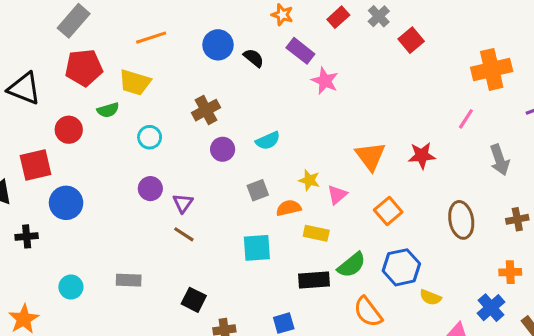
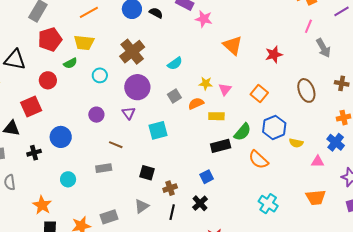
brown cross: (206, 110) -> (132, 52), size x1.4
pink line: (466, 119) -> (308, 26), moved
purple circle: (223, 149) -> (137, 87), moved, size x1.6
orange triangle: (370, 156) -> (233, 45), moved
purple circle: (150, 189) -> (96, 115), moved
blue circle: (66, 203) -> (61, 137), moved
brown cross: (517, 219) -> (342, 83), turned 32
brown line: (184, 234) -> (116, 145), moved
cyan square: (257, 248) -> (158, 130), moved

